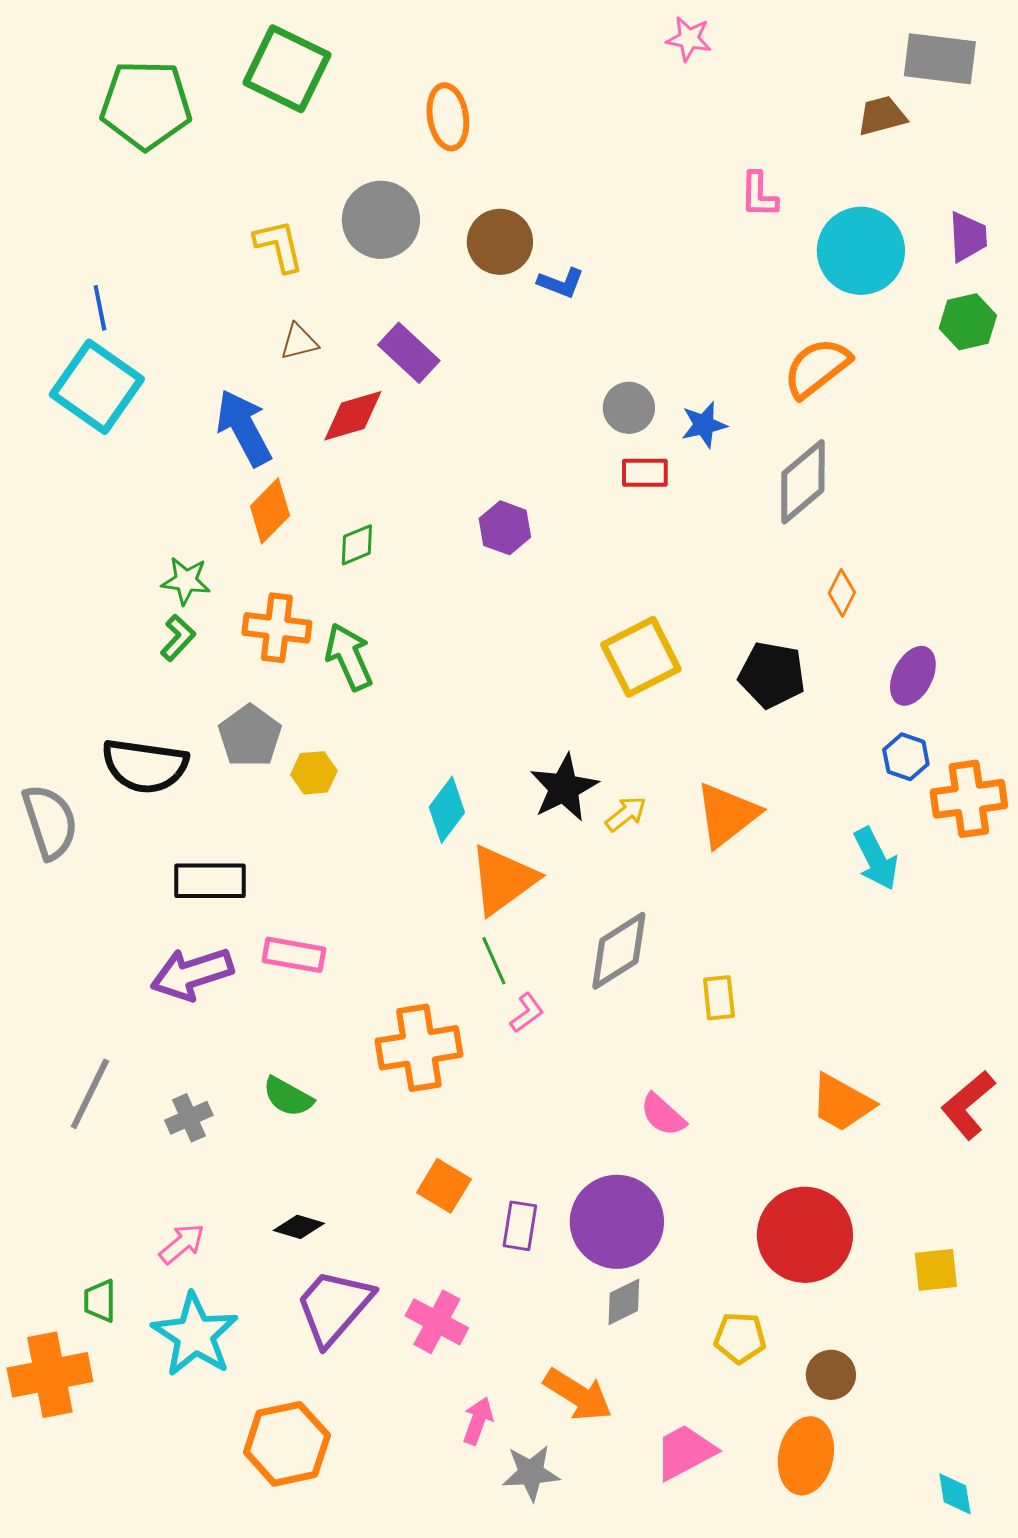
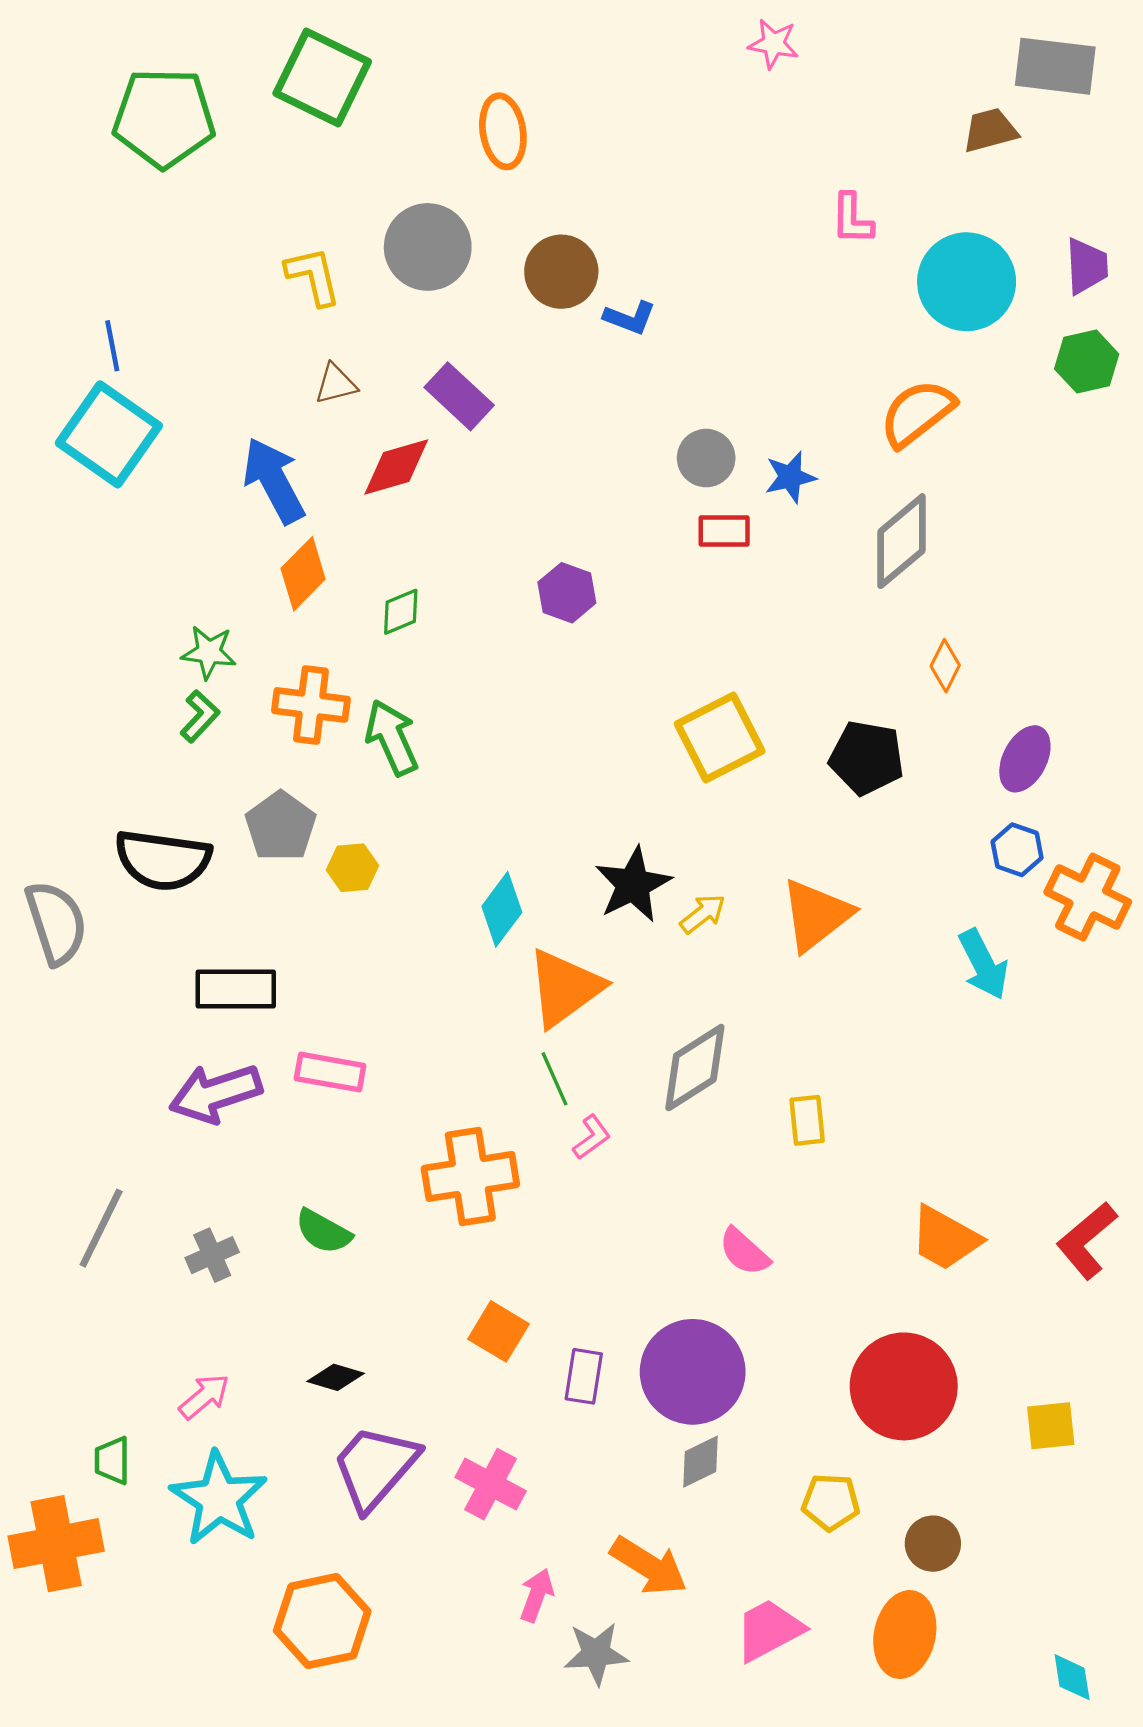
orange cross: (969, 799) -> (1088, 897), turned 34

